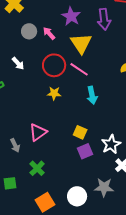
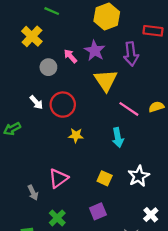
pink arrow: (49, 33) -> (70, 56), moved
red circle: (54, 65) -> (63, 105), moved
pink line: (79, 69) -> (129, 109), moved
white star: (111, 144) -> (139, 176), moved
purple square: (85, 151) -> (98, 211), moved

